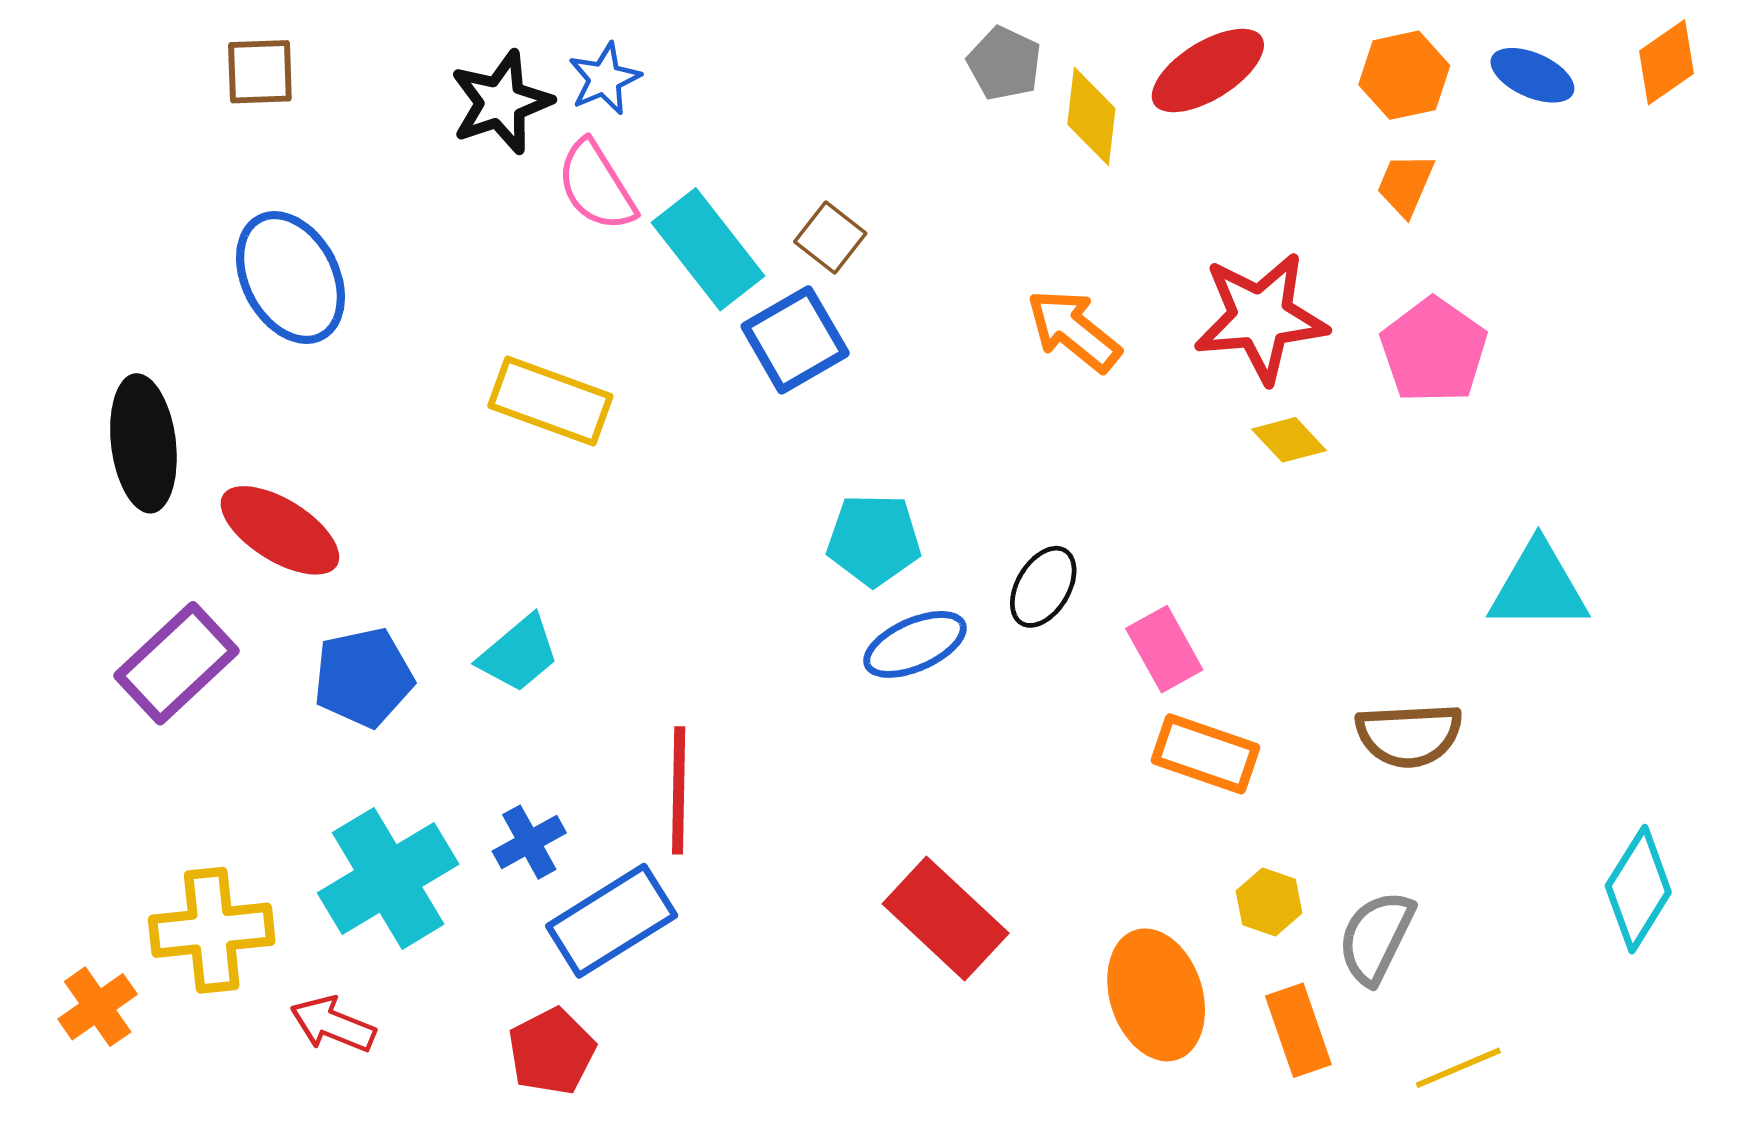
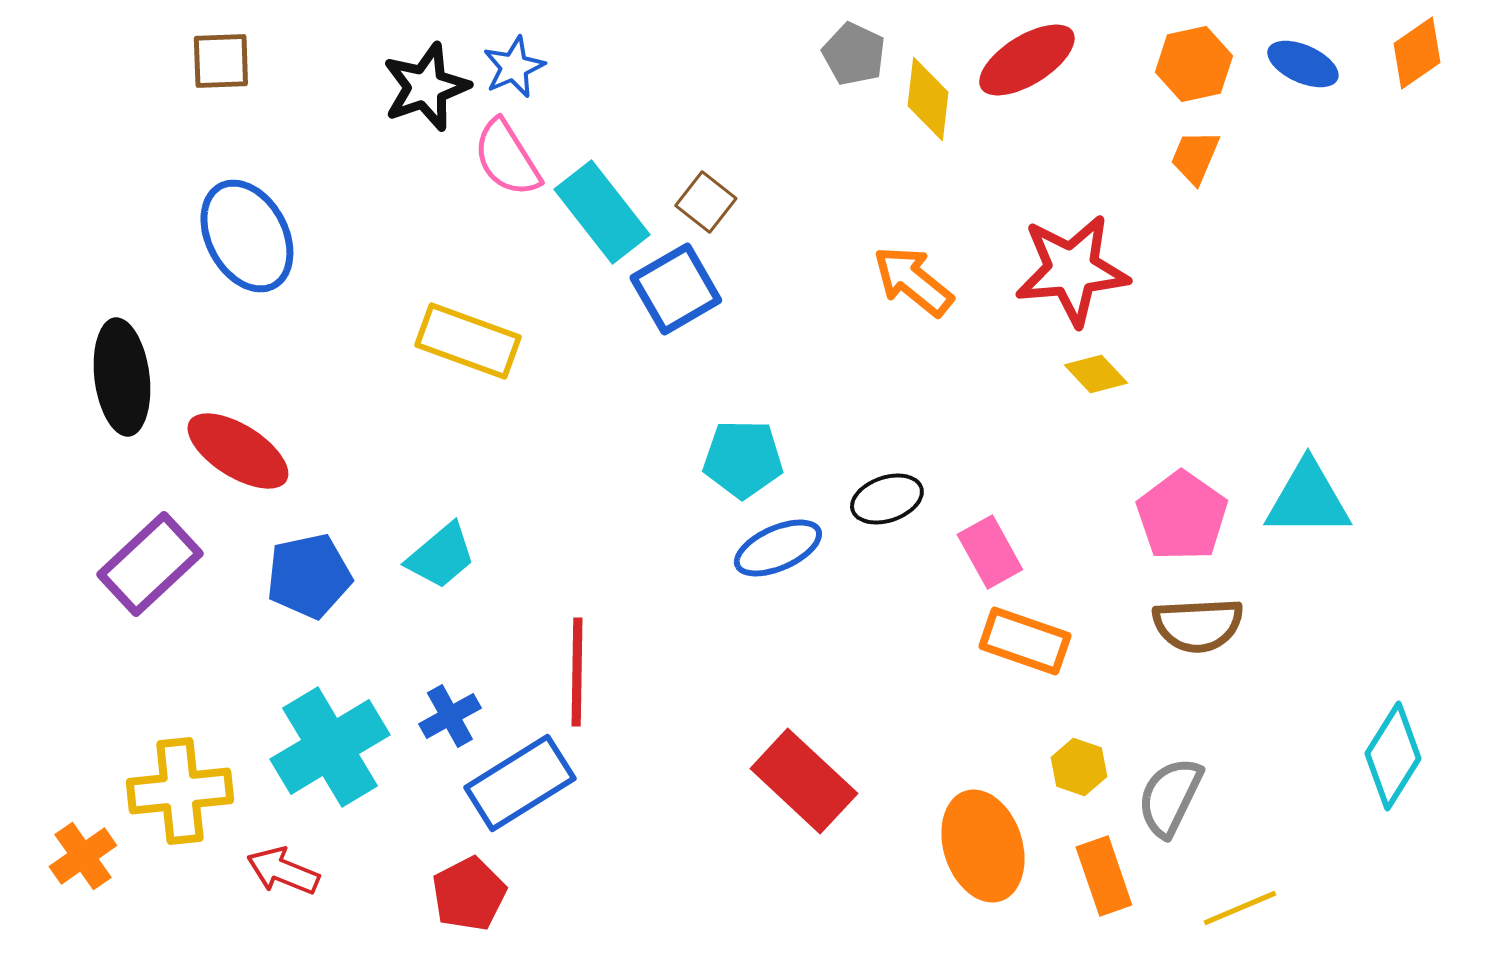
pink pentagon: (1434, 350) -> (1182, 516), moved
black ellipse: (1043, 587) -> (887, 499), turned 40

